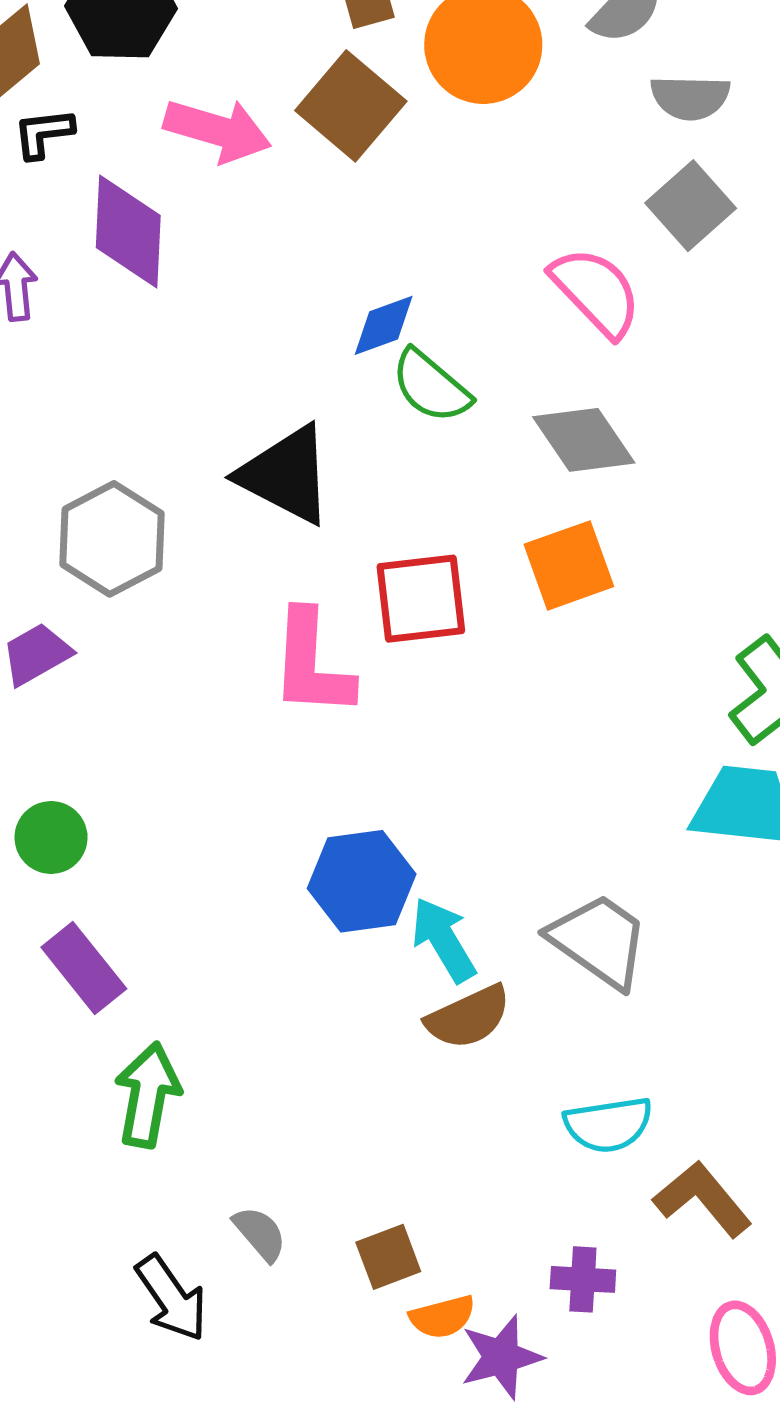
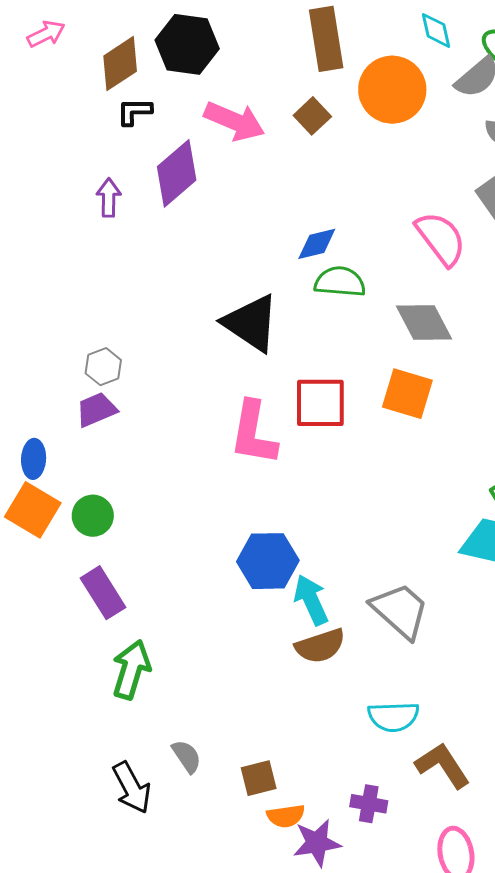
brown square: (351, 106) -> (312, 116), size x0.6
purple diamond: (128, 232) -> (177, 173), turned 40
green semicircle: (431, 386) -> (340, 282), turned 138
gray hexagon: (112, 539) -> (103, 367), moved, size x0.6
orange square: (569, 565) -> (407, 394), turned 30

